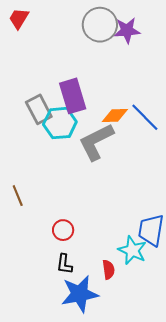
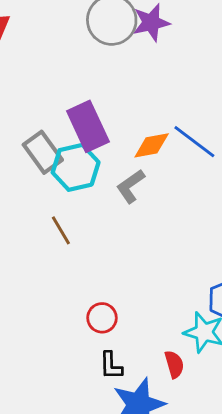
gray L-shape: (96, 142) -> (131, 186), size x0.6
brown line: (18, 196) -> (61, 230), moved

